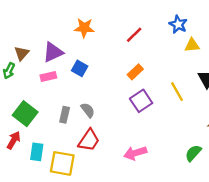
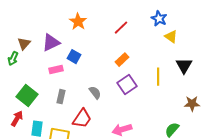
orange star: (84, 28) -> (78, 22), turned 30
yellow triangle: (192, 45) -> (171, 37), turned 40
pink rectangle: (48, 76) -> (56, 70), moved
yellow line: (177, 92) -> (158, 77), turned 30
gray semicircle: (88, 110) -> (95, 93), moved

